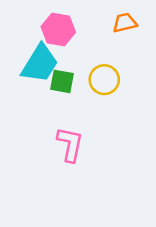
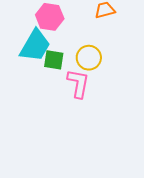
pink L-shape: (70, 144) -> (78, 83), moved

